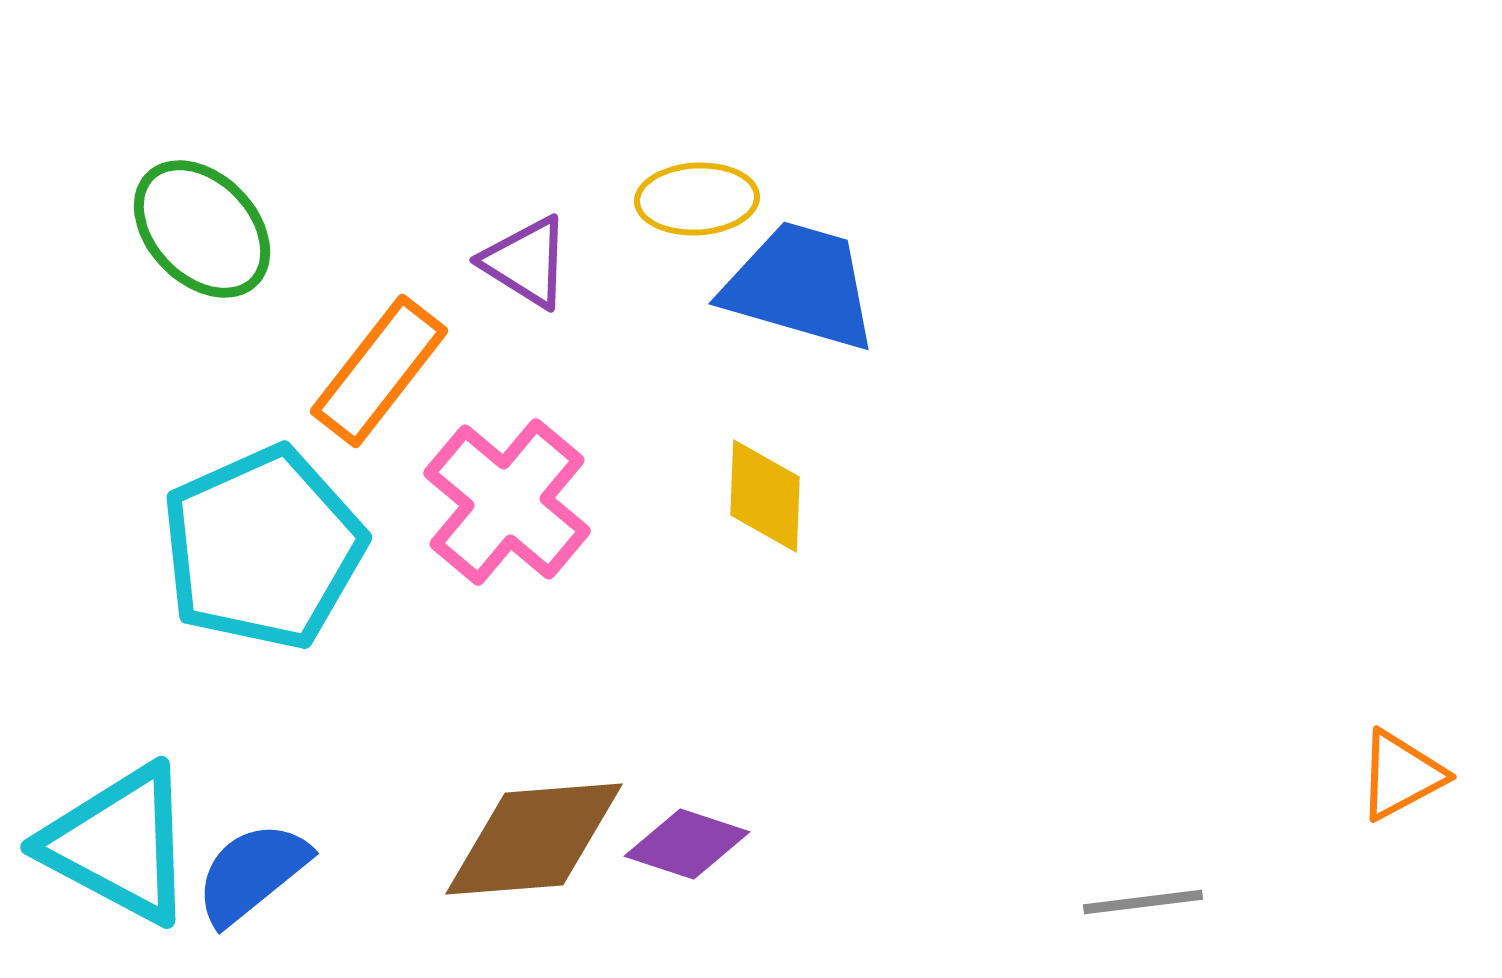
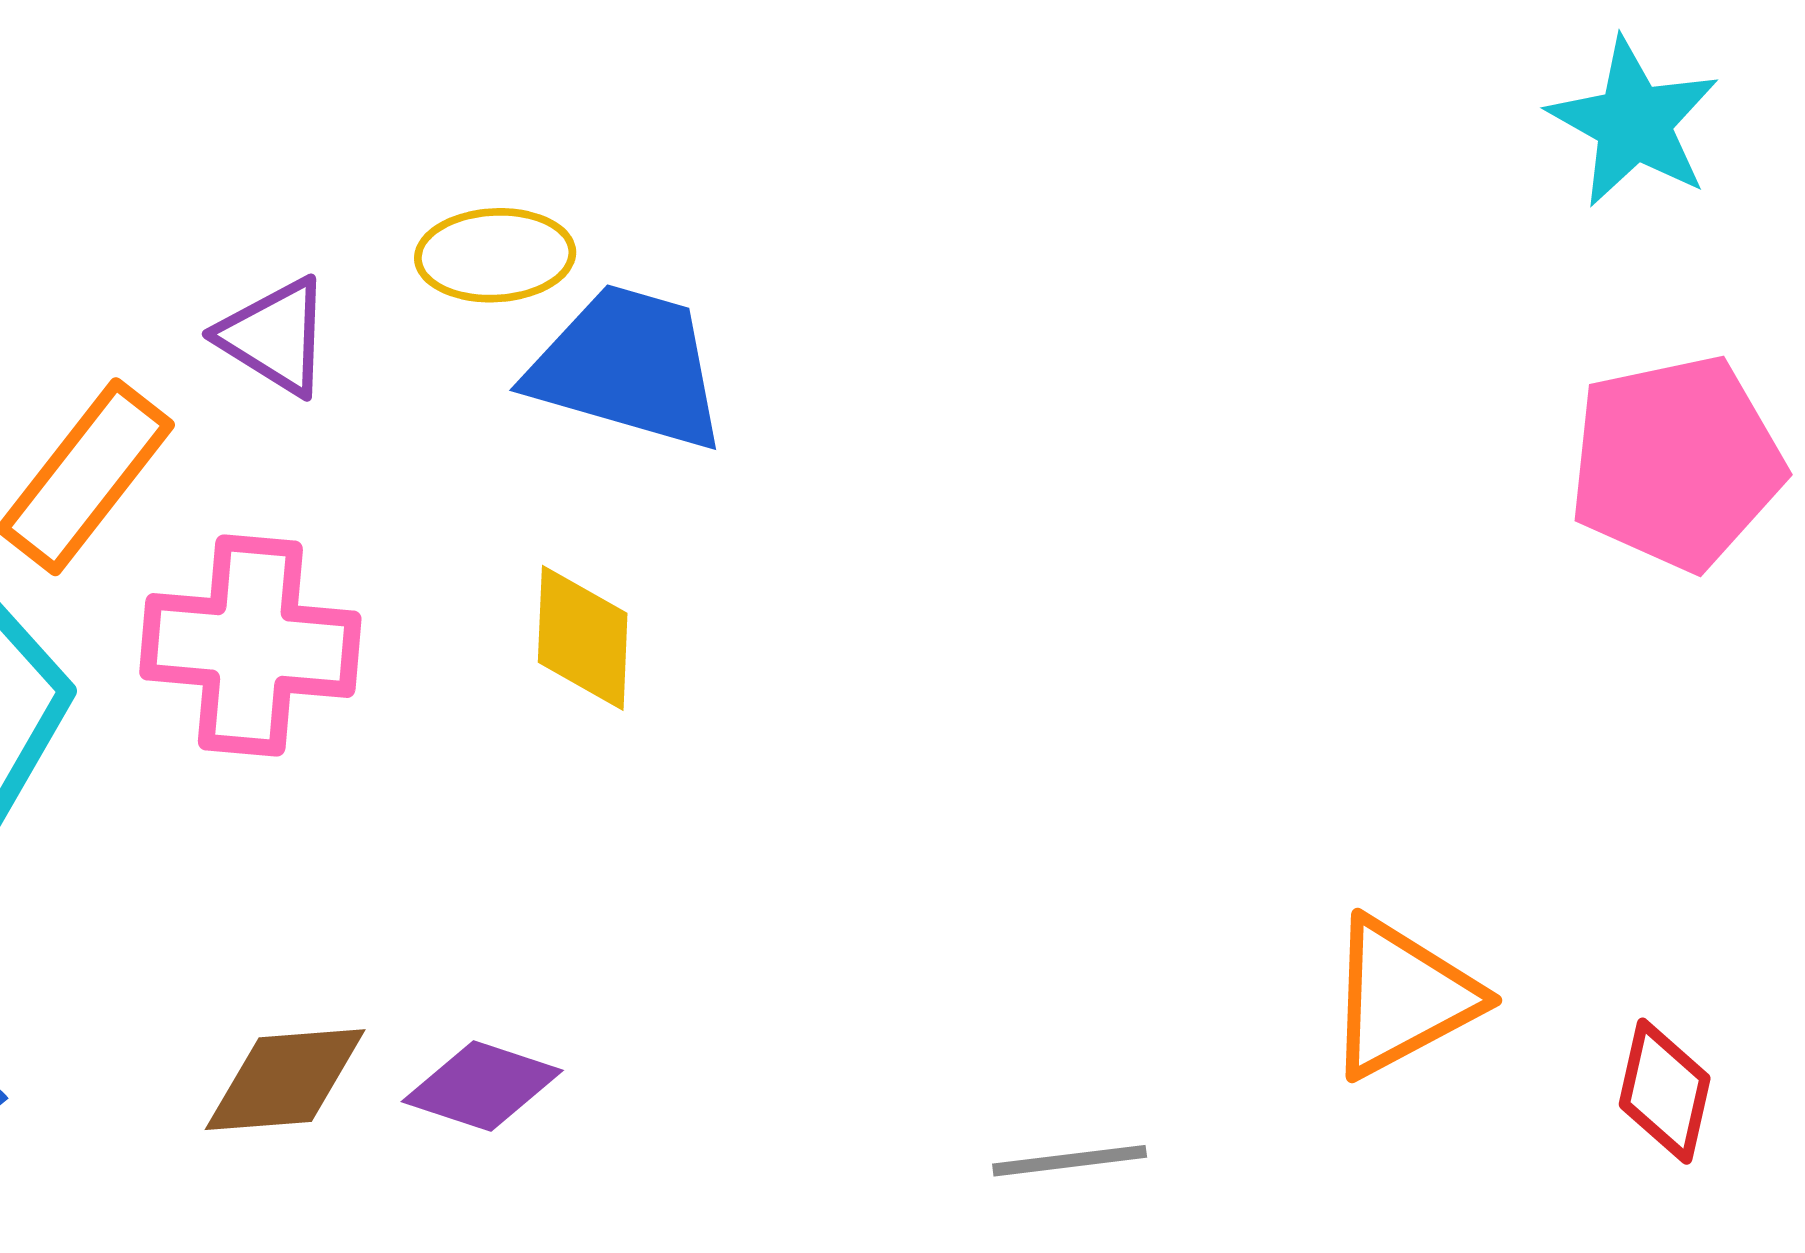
pink cross: (507, 502) -> (250, 646), turned -35
orange triangle: (1401, 775) -> (1402, 997), size x1.4
brown diamond: (534, 839) -> (285, 1080), size x0.7

